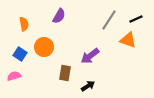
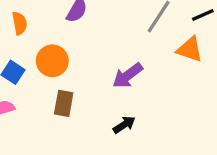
brown rectangle: (65, 73) -> (64, 103), moved

